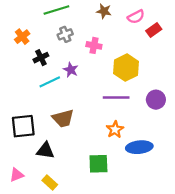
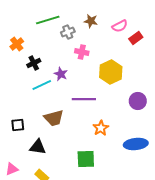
gray cross: (65, 34) -> (68, 32), moved
purple line: (116, 97) -> (84, 99), moved
black square: (23, 126) -> (18, 125), size x0.6
blue ellipse: (139, 147) -> (136, 144), moved

